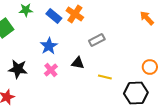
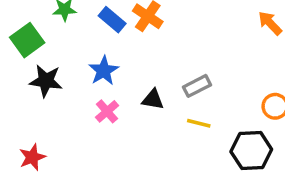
gray rectangle: (97, 40) -> (197, 86), moved
black star: (18, 69) -> (46, 81), moved

